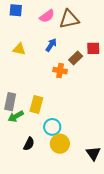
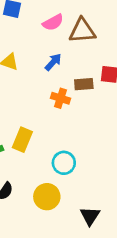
brown rectangle: (76, 58) -> (84, 84), turned 32
cyan circle: (52, 127) -> (64, 163), moved

